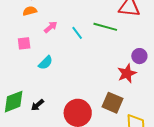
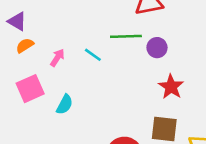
pink square: (24, 43) -> (30, 89), size x1.5
purple circle: (139, 56) -> (157, 48), moved

